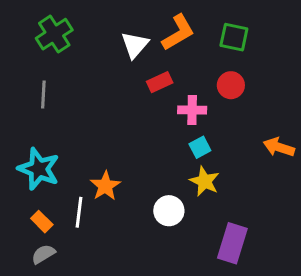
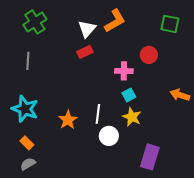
green square: (234, 37) -> (170, 24), moved
red rectangle: (160, 82) -> (85, 52), moved
white line: (79, 212) -> (98, 114), moved

